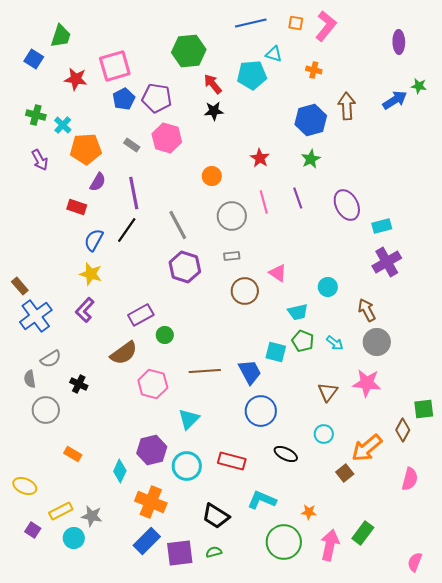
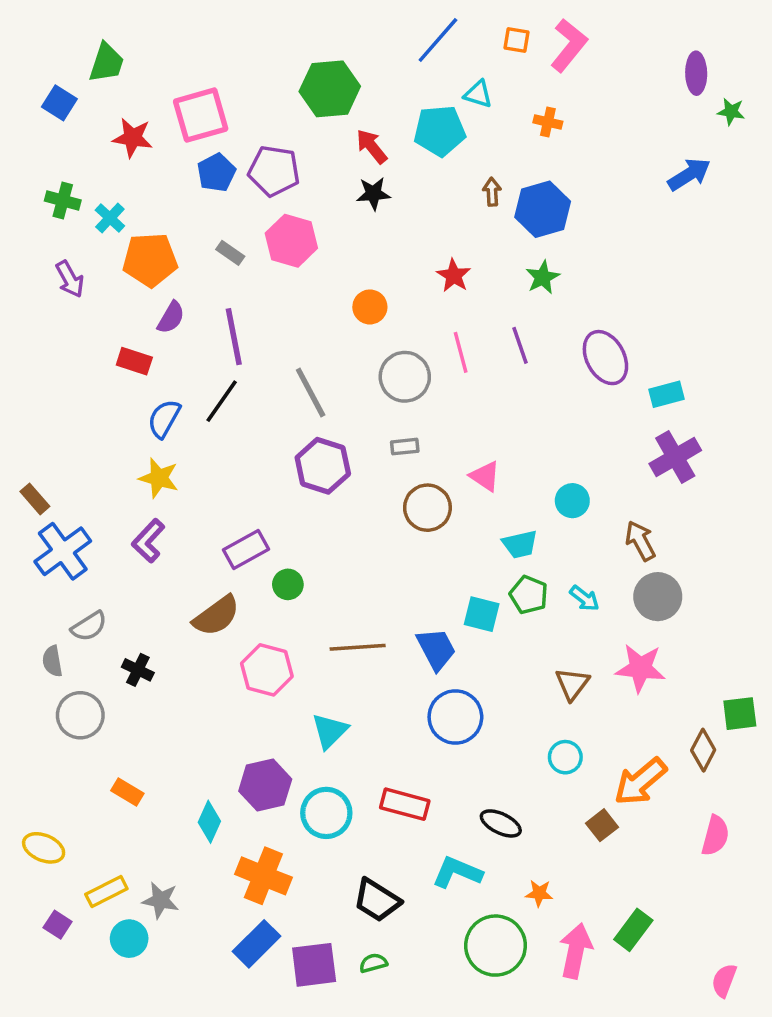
blue line: (251, 23) -> (438, 40), turned -36
green star: (419, 86) -> (731, 112), moved
brown arrow: (347, 106) -> (492, 192), moved, size x0.6
black ellipse: (286, 454) -> (501, 823), moved

